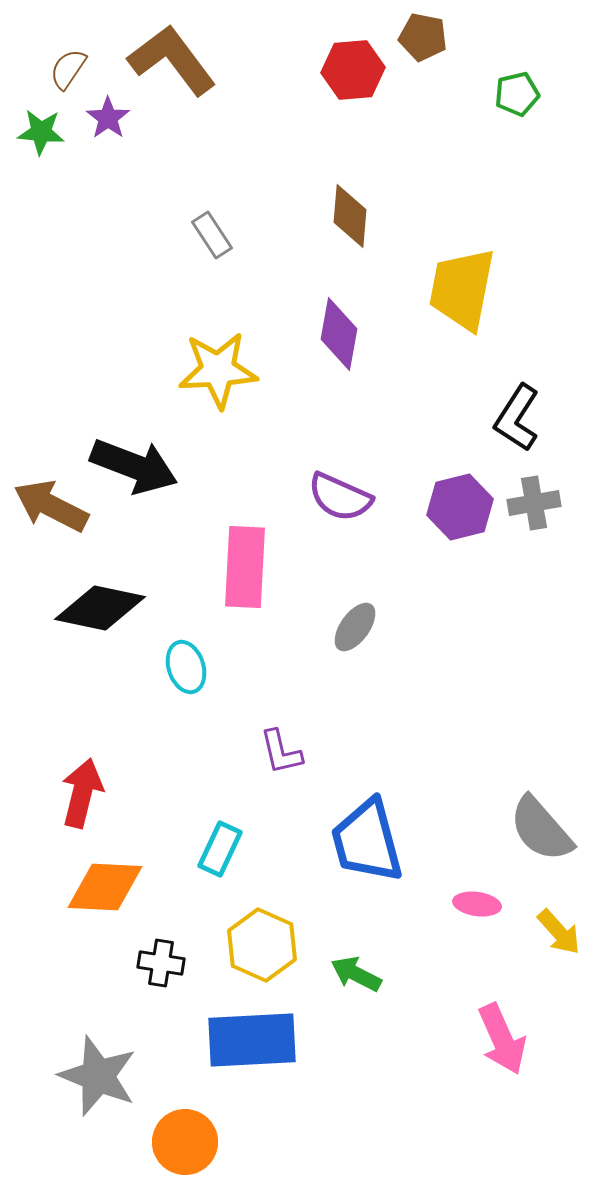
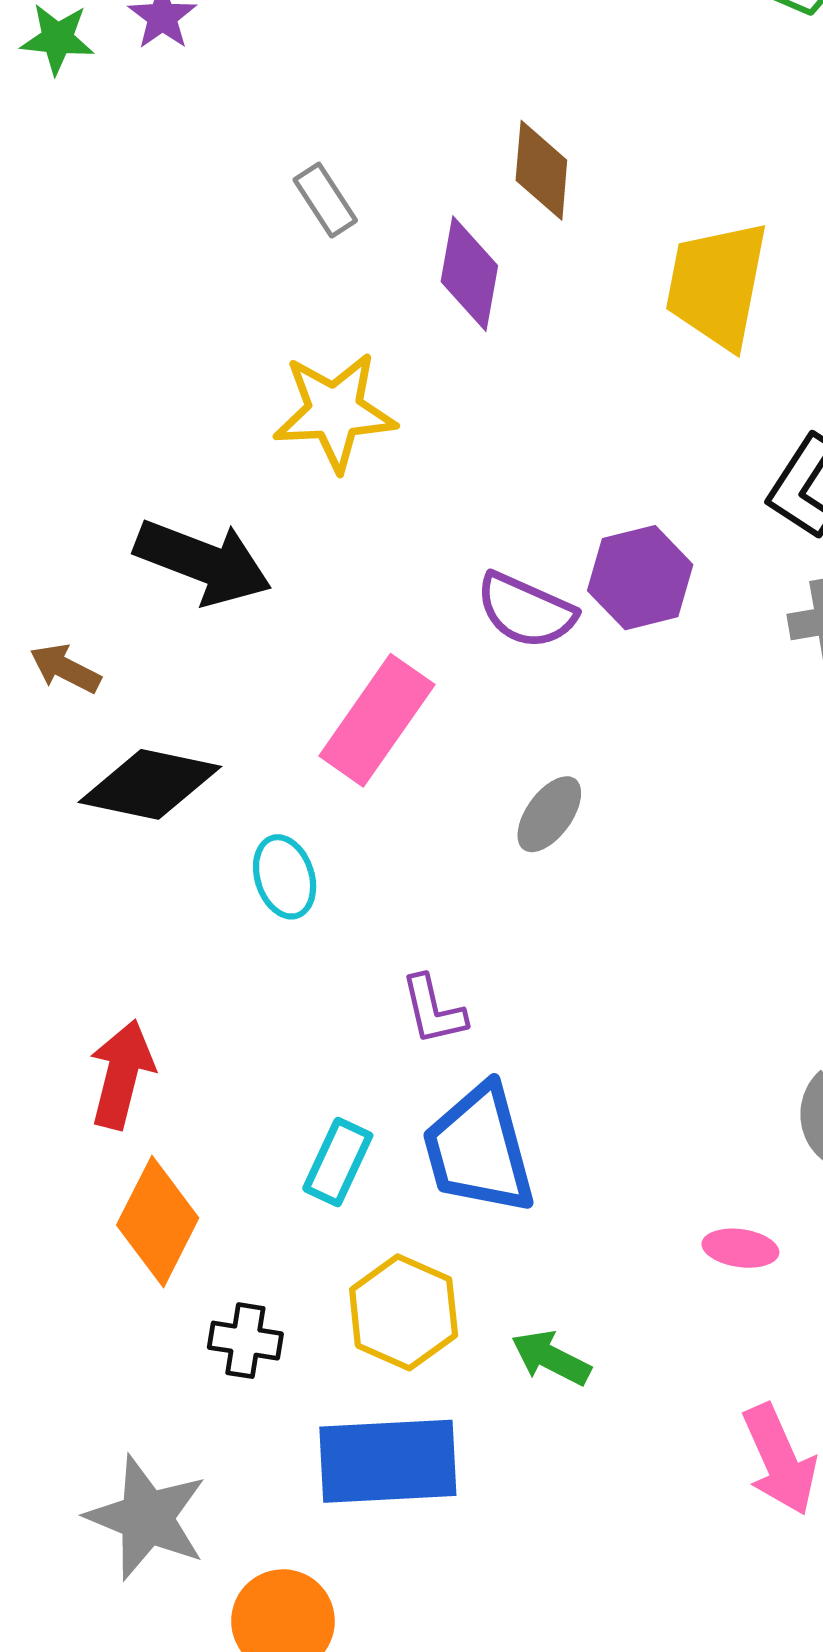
purple diamond: (339, 334) -> (469, 274), moved
brown arrow: (51, 506) -> (65, 669), moved, size x0.6
purple hexagon: (460, 507) -> (640, 578), moved
pink rectangle: (245, 567) -> (377, 720), turned 32
blue trapezoid: (367, 841) -> (479, 1149), moved
orange diamond: (105, 887) -> (158, 1222), turned -66

